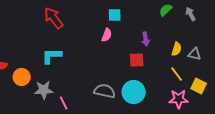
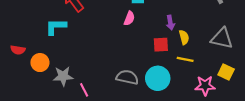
yellow semicircle: (177, 49) -> (184, 37), moved, turned -32
gray triangle: (195, 54) -> (222, 38), size x1.6
cyan L-shape: (52, 56) -> (56, 27), moved
yellow line: (177, 74) -> (185, 59), moved, turned -42

